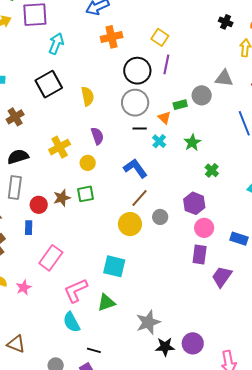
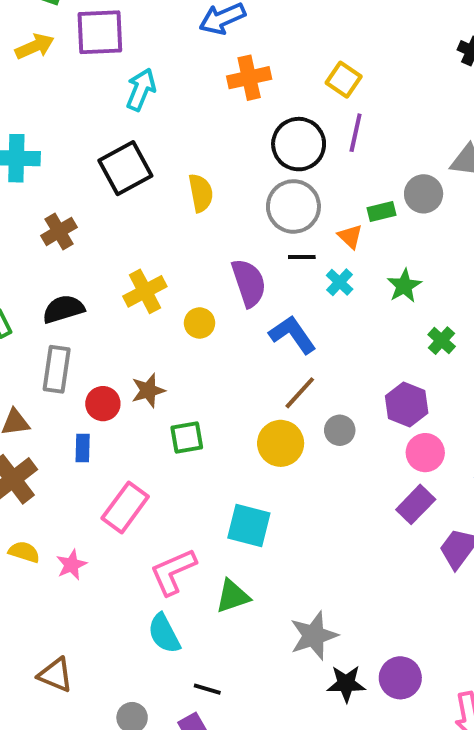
purple semicircle: (97, 136) -> (249, 283), moved, size x1.4
green square: (86, 194) -> (187, 438), moved
purple rectangle: (200, 254) -> (416, 504), turned 36

